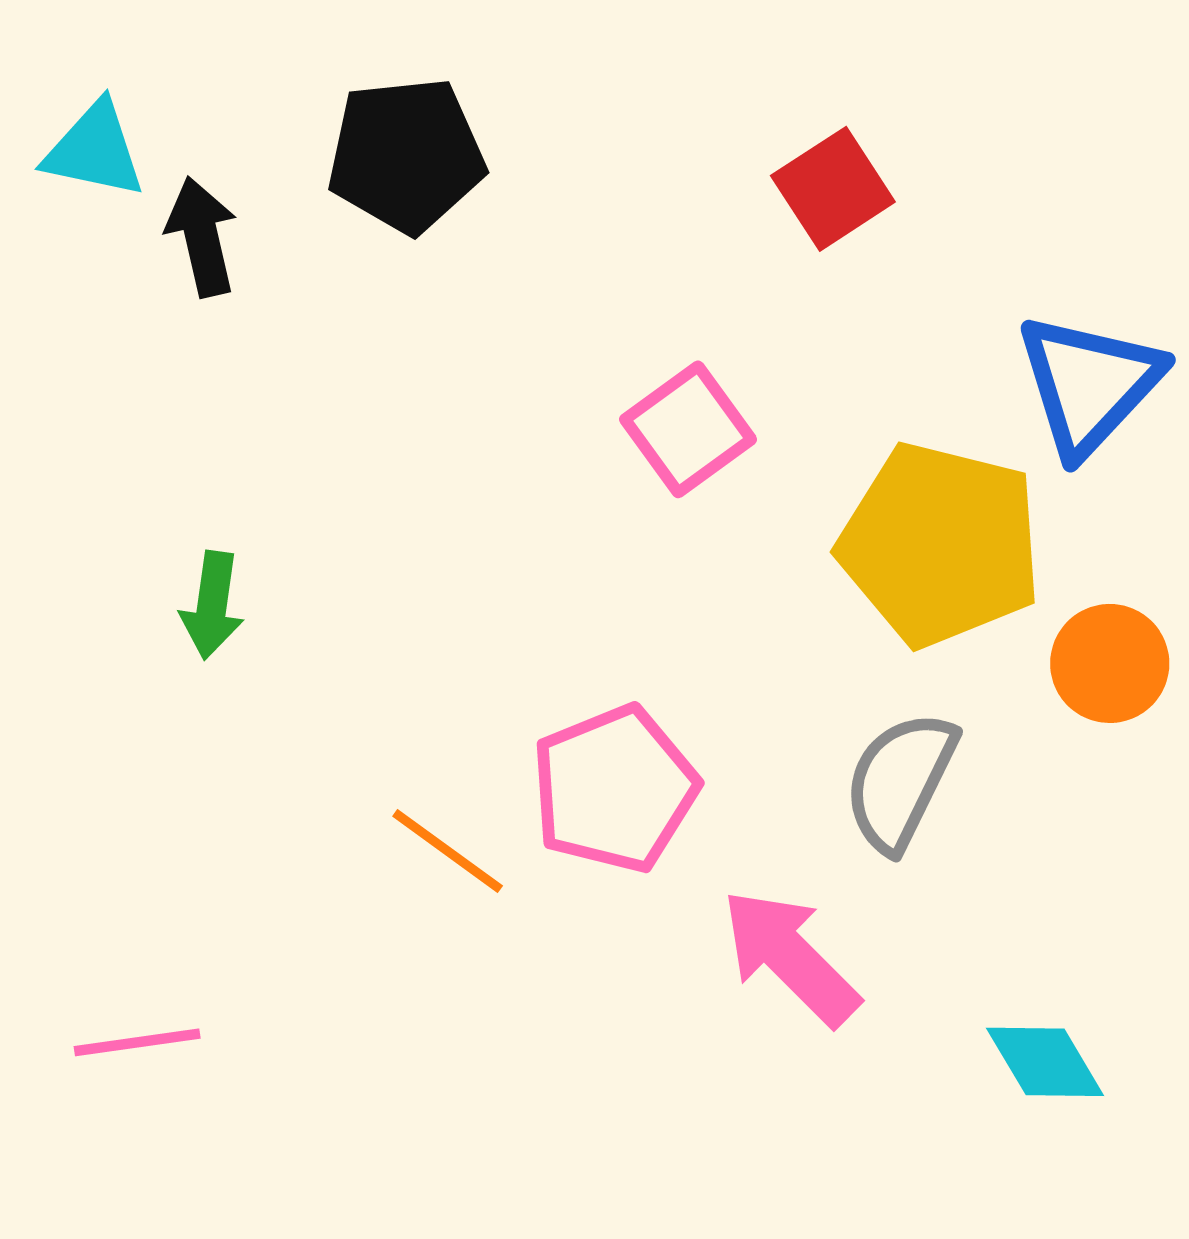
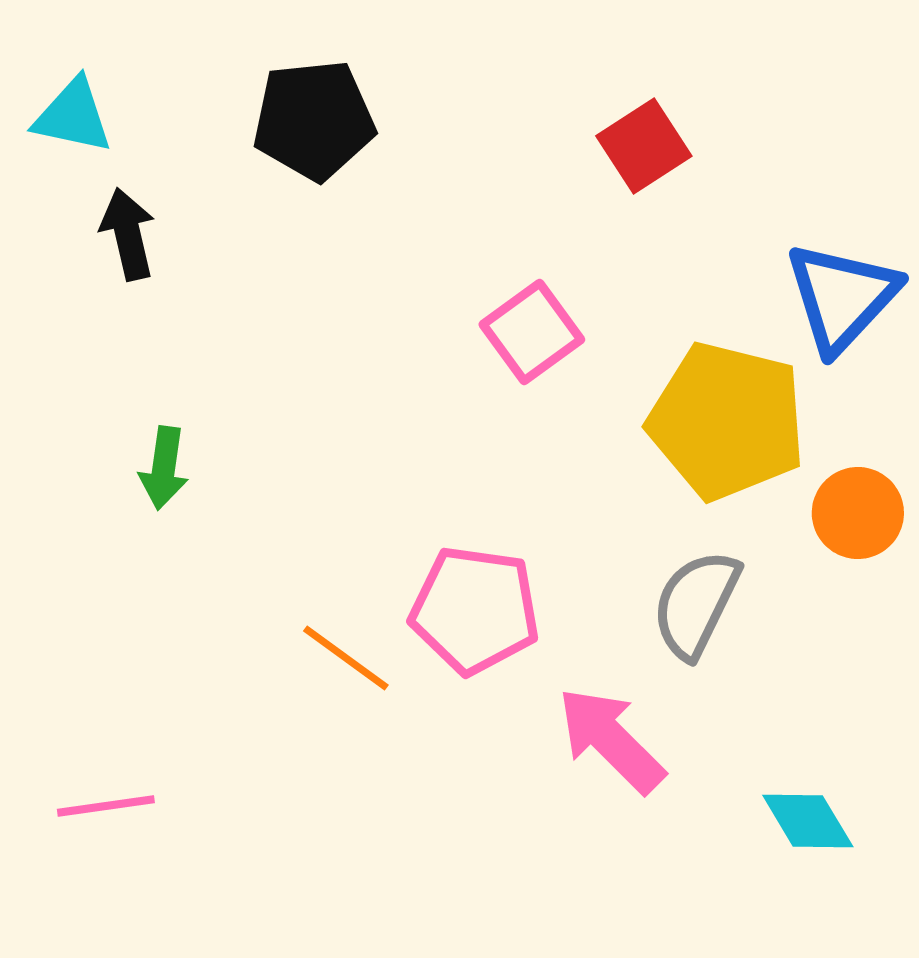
black arrow: (202, 237) -> (128, 234), moved
pink pentagon: (614, 789) -> (475, 610), turned 30

